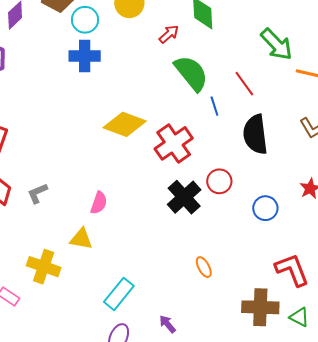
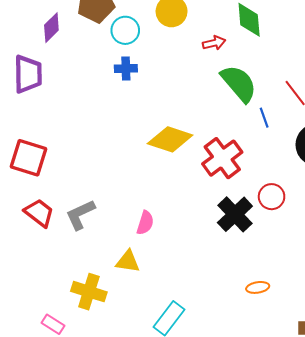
red arrow: (169, 34) -> (214, 43), turned 30
blue cross: (85, 56) -> (126, 69), size x0.7
gray L-shape: (38, 193) -> (80, 215), size x1.4
orange ellipse: (204, 267) -> (258, 287), turned -70

